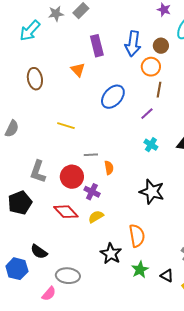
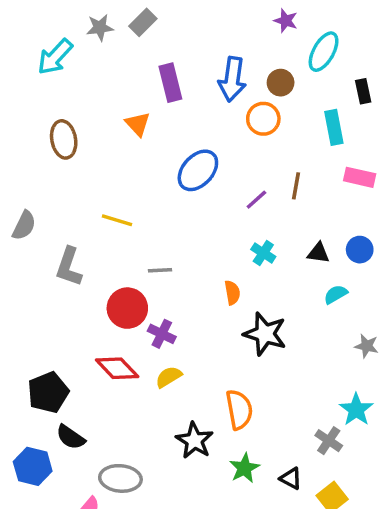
brown line: (159, 90) -> (296, 186), moved
orange semicircle: (109, 168) -> (232, 293), moved
gray L-shape: (38, 172) -> (69, 267), moved
black pentagon: (20, 203) -> (48, 392), moved

